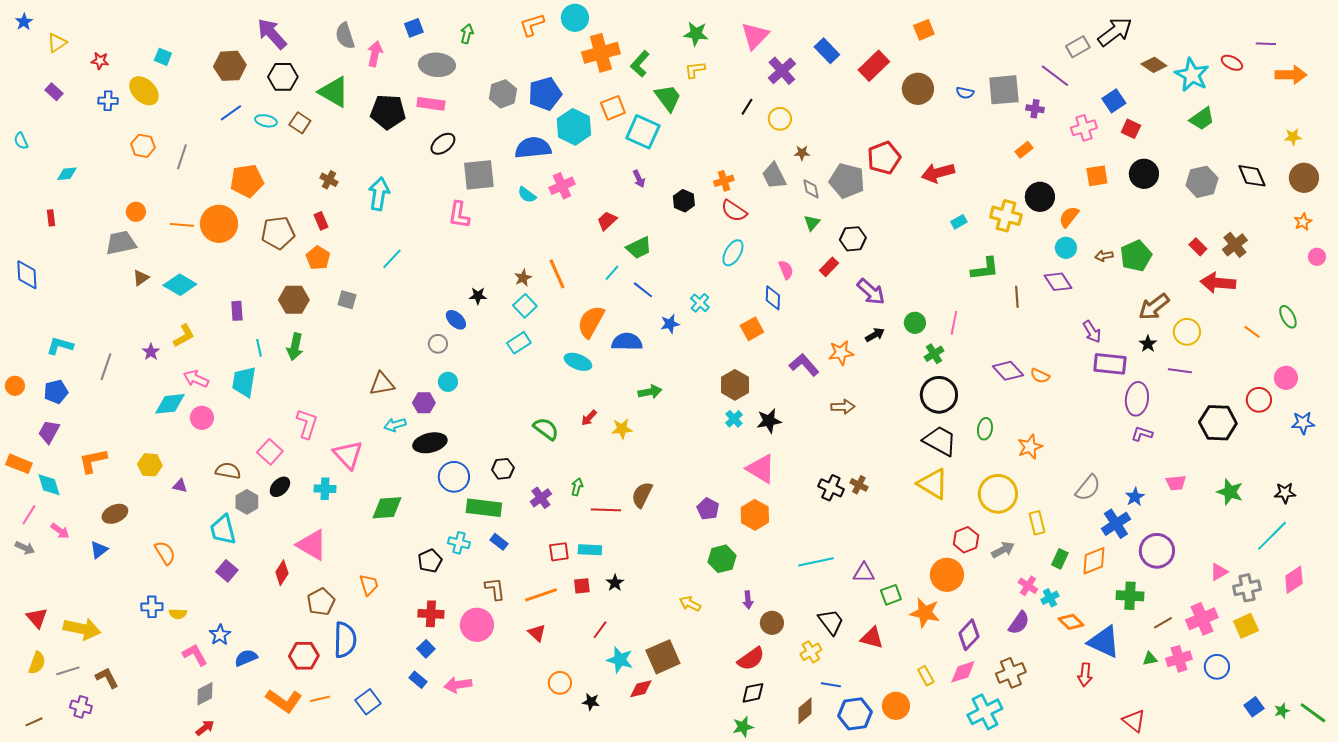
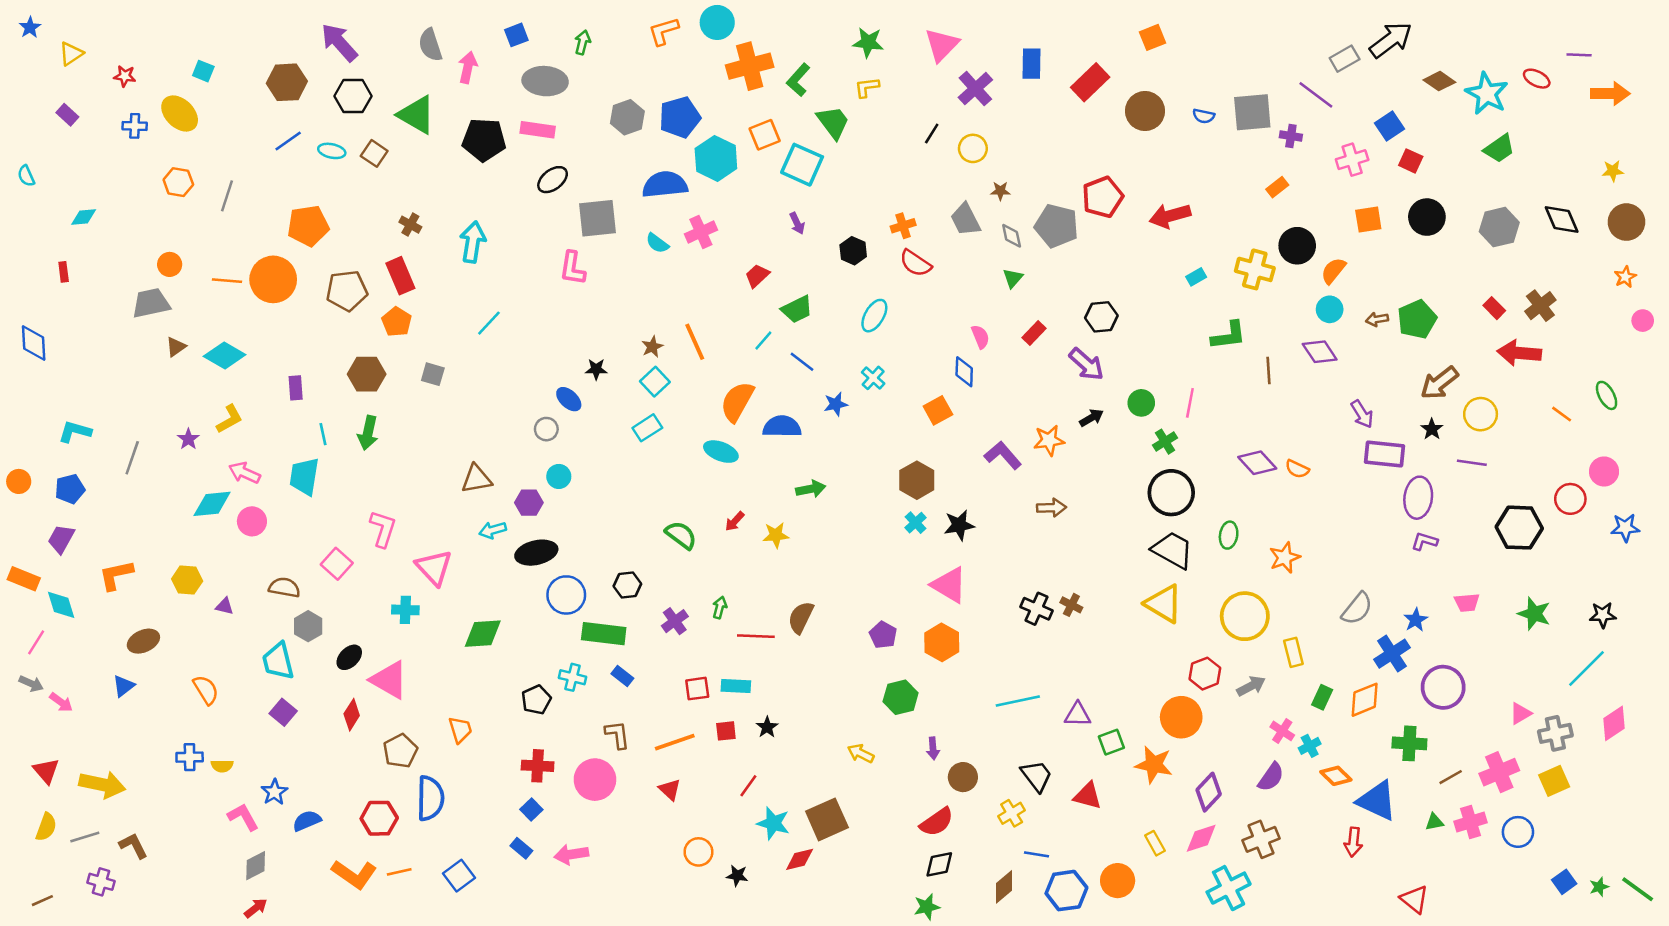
blue rectangle: (827, 51) -> (1032, 64), turned 45
red rectangle: (321, 221) -> (400, 276), size x1.6
black hexagon: (853, 239) -> (1101, 317), moved
cyan ellipse: (733, 253) -> (874, 316), moved
black ellipse: (280, 487) -> (349, 657), moved
pink arrow: (60, 531) -> (61, 702), moved

